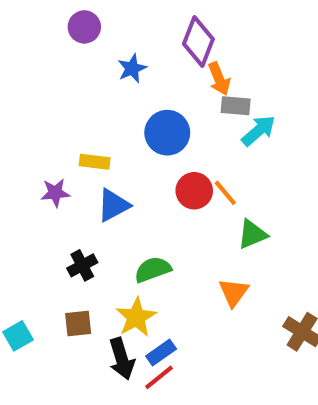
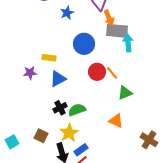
gray rectangle: (236, 106) -> (117, 31), size x1.5
cyan arrow: (259, 131) -> (128, 43), turned -54
black cross: (82, 265) -> (60, 108), moved
orange triangle: (234, 292) -> (116, 121), turned -42
brown square: (78, 323) -> (41, 136), turned 32

